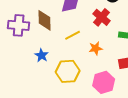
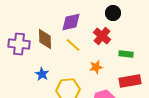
yellow line: (73, 35) -> (73, 45), moved, turned 70

